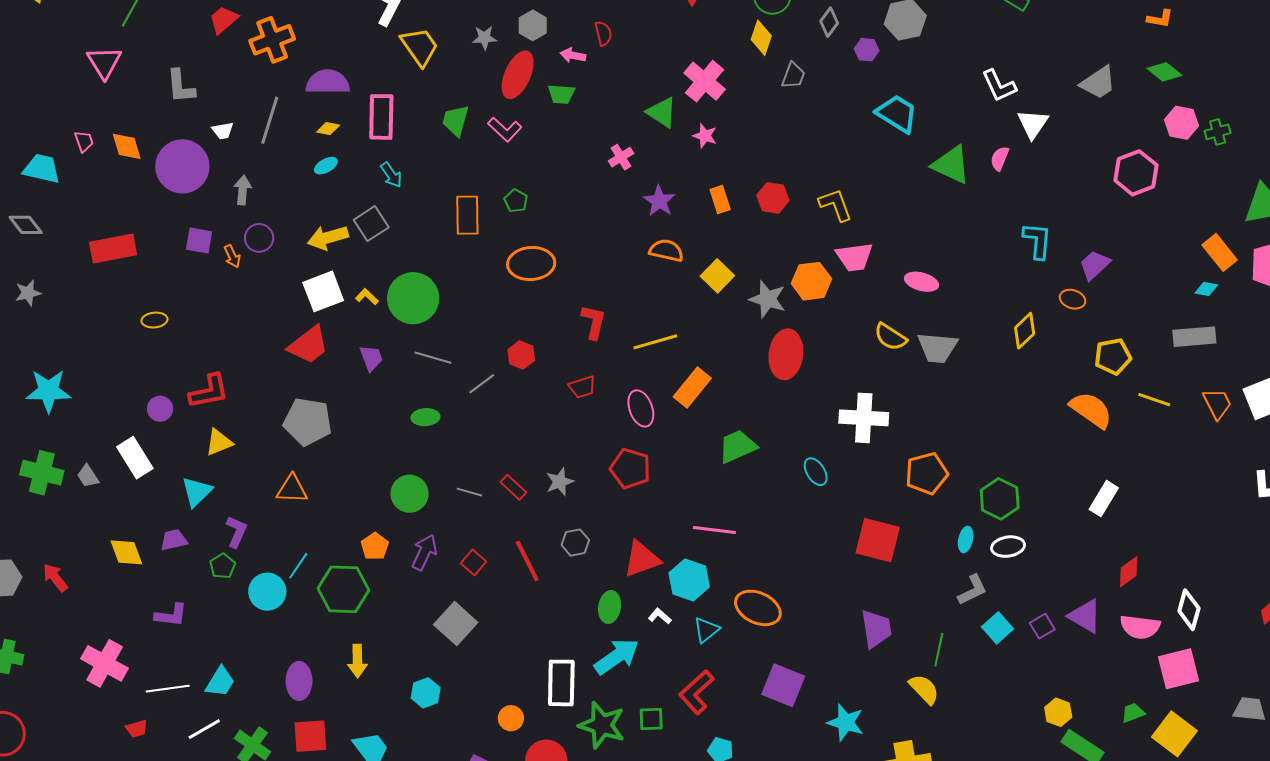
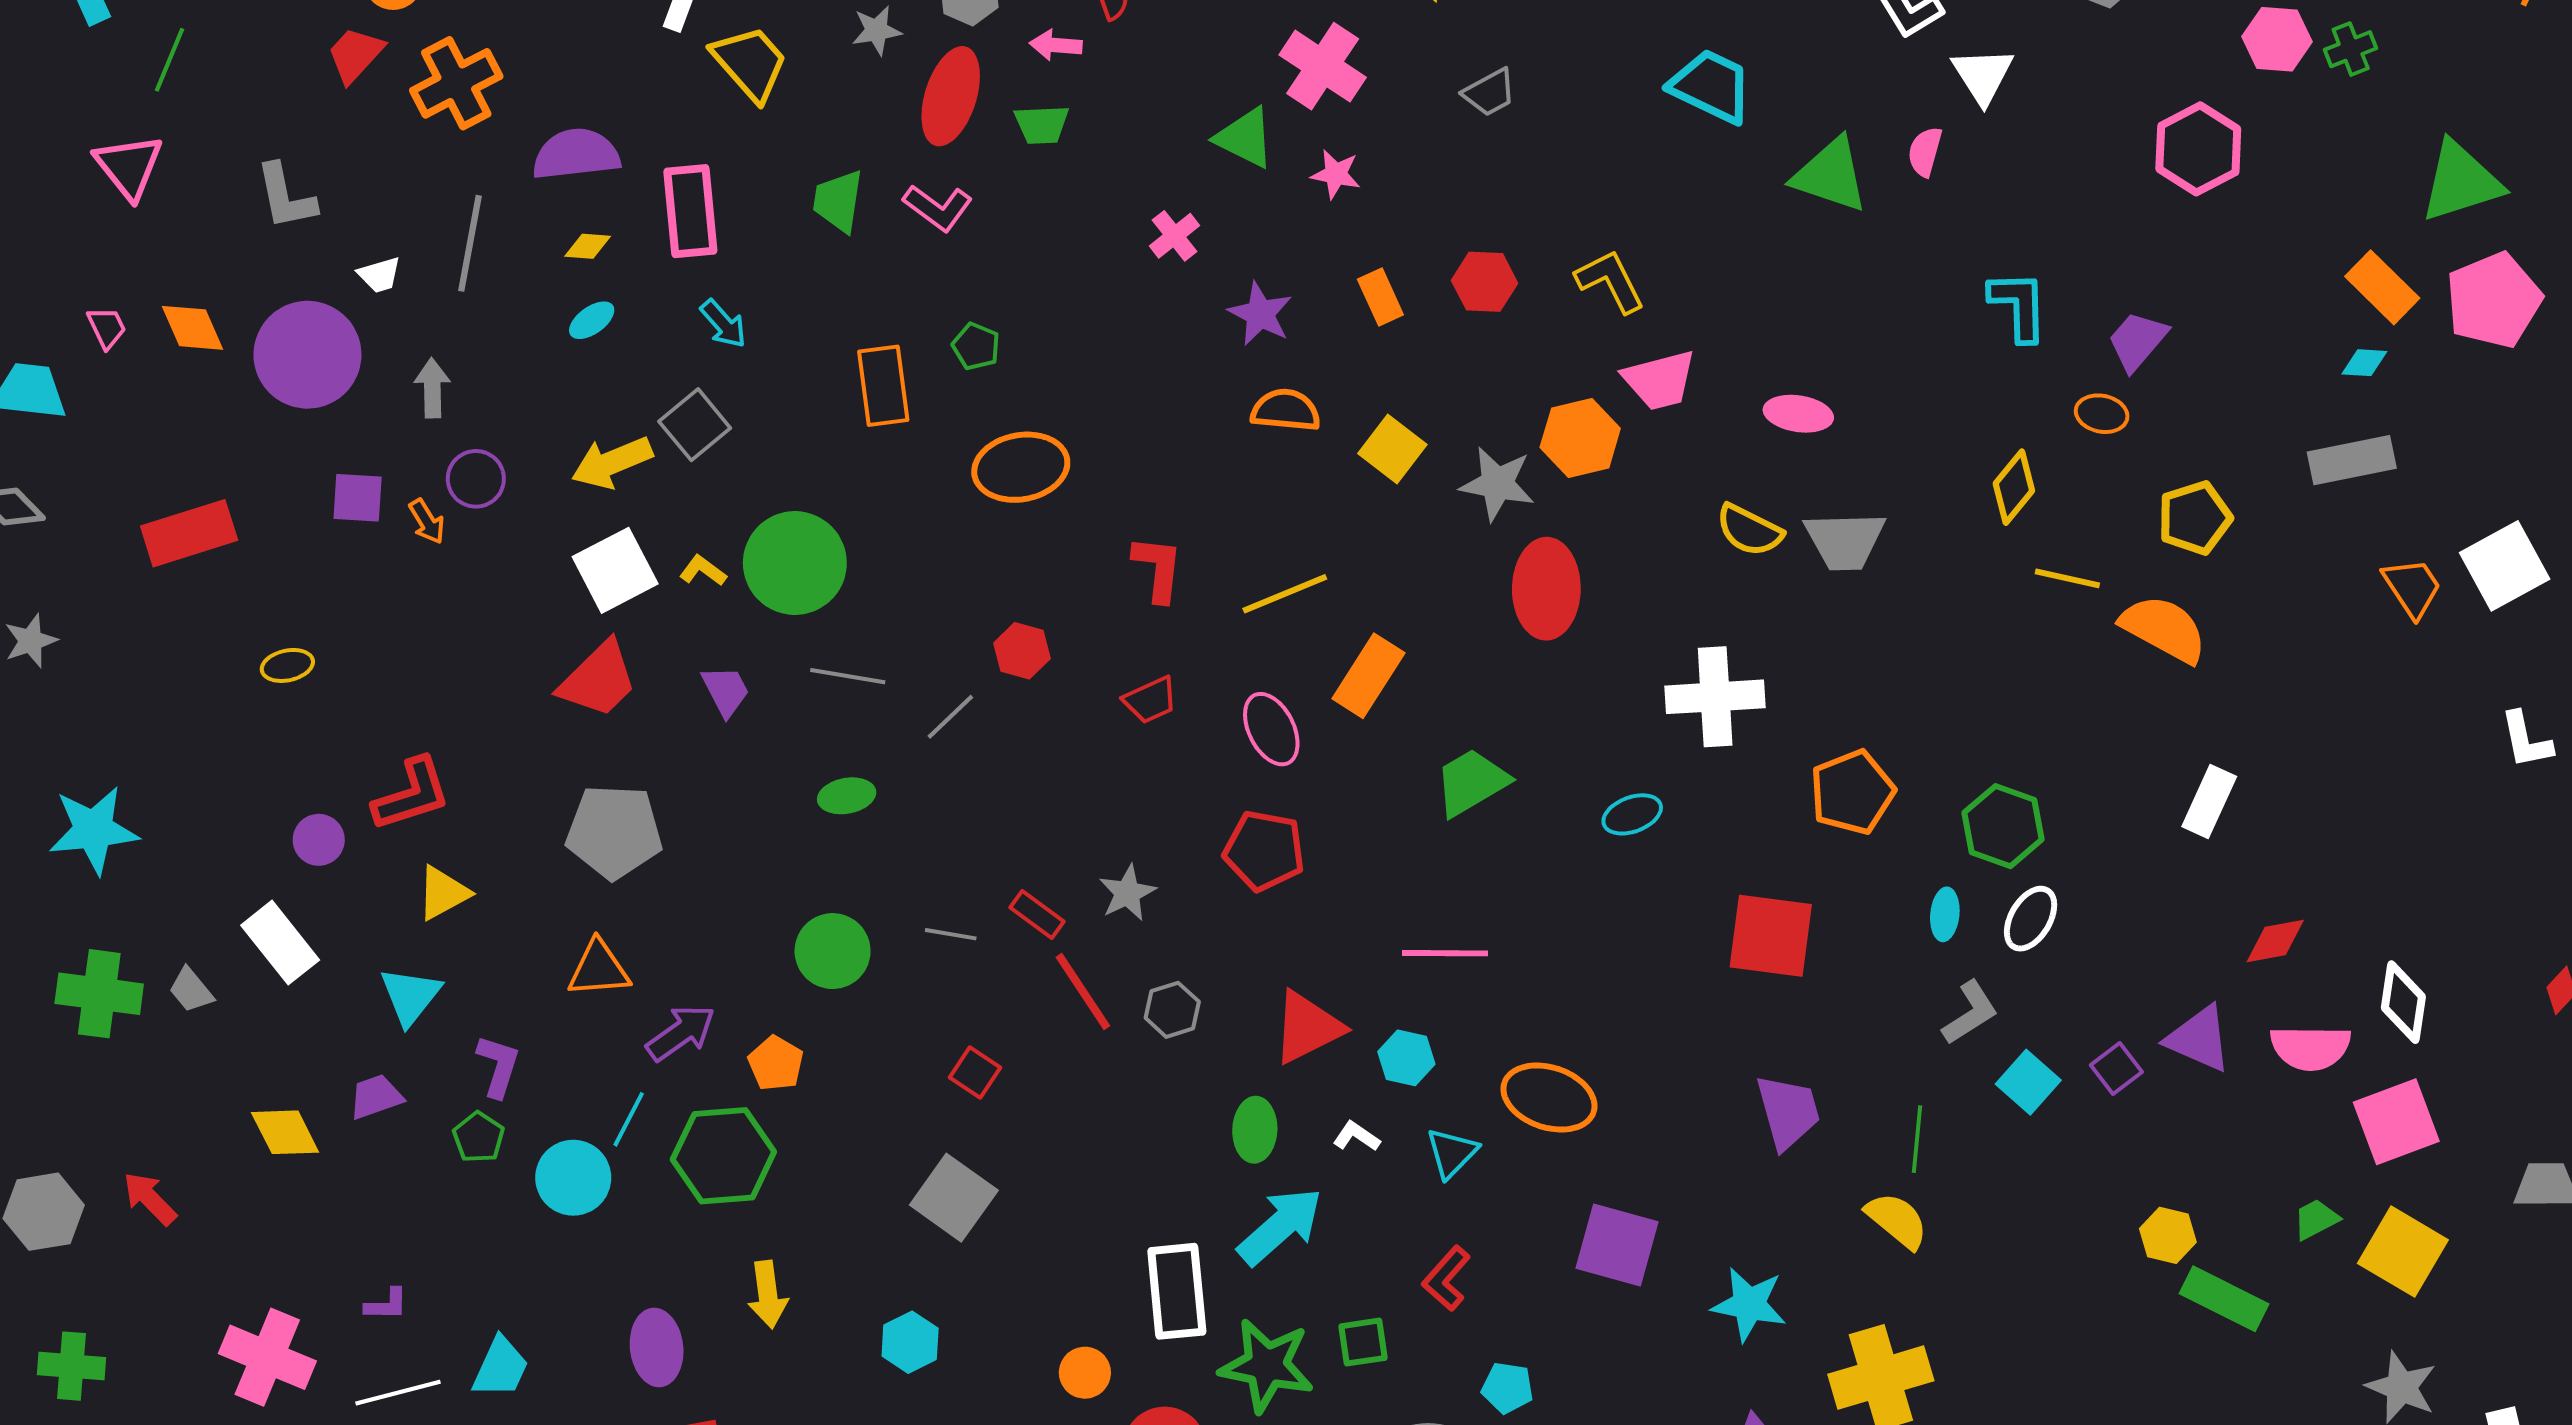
gray trapezoid: (793, 76) -> (1490, 92), moved, turned 48
yellow line: (1154, 400) -> (2067, 578), moved
cyan ellipse: (816, 472) -> (1632, 814), turned -72
white ellipse: (1008, 547) -> (2031, 919), turned -44
purple arrow: (424, 552) -> (681, 1033), moved, turned 36
red line: (527, 561) -> (1083, 992), moved
red diamond: (1129, 572) -> (2275, 941), turned 32
cyan hexagon: (689, 580) -> (1406, 1058), size x0.7
purple L-shape: (171, 615) -> (386, 1304), moved, size x0.7
red L-shape: (696, 692) -> (1446, 1278), size x0.7

